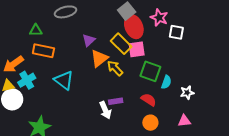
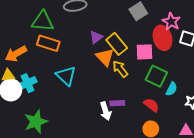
red ellipse: (134, 27) -> (162, 38), moved
green triangle: (36, 30) -> (43, 21), size x1.6
yellow rectangle: (121, 44) -> (117, 44), moved
orange triangle: (99, 58) -> (105, 57), turned -42
cyan cross: (27, 80) -> (28, 83), moved

